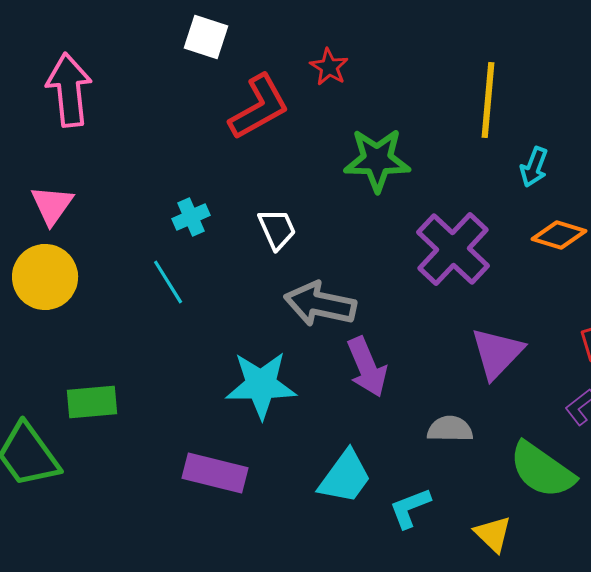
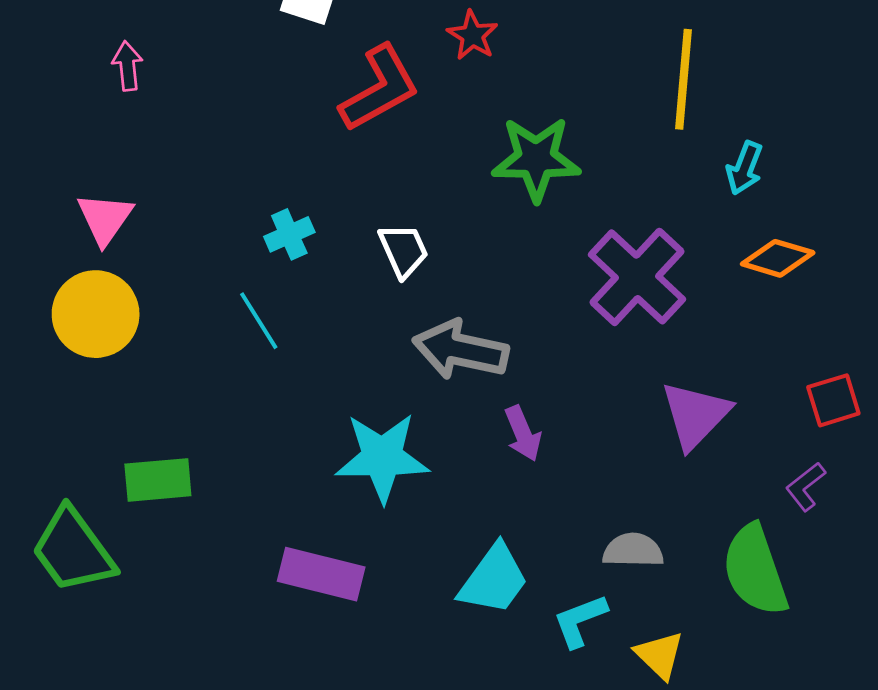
pink arrow: (69, 90) -> (127, 66), size x0.5
purple arrow: (367, 367) -> (523, 434), size x0.7
gray semicircle: (450, 429) -> (633, 550), moved
green semicircle: (542, 470) -> (755, 570), turned 36
yellow triangle: (493, 534) -> (660, 655), moved

